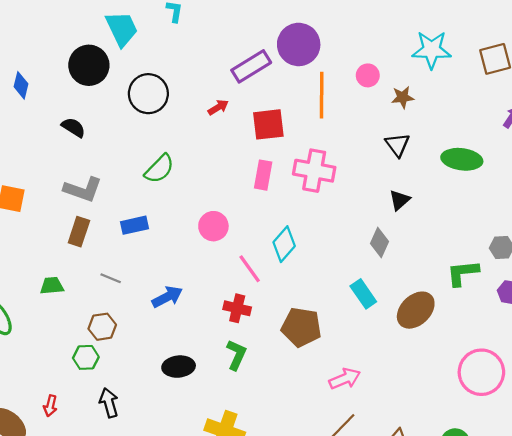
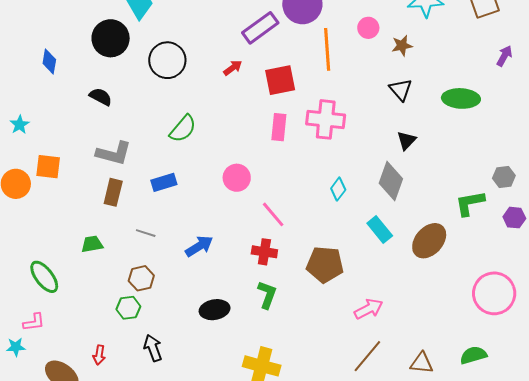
gray diamond: (379, 243) -> (391, 181), size x1.4
cyan diamond: (284, 244) -> (338, 189), moved, size x0.7

